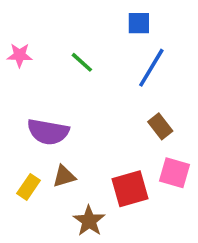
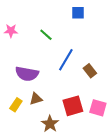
blue line: (151, 68) -> (66, 60), moved
pink square: (175, 173) -> (98, 108), moved

